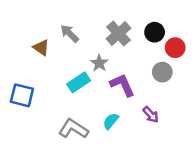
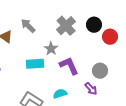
gray circle: (162, 72) -> (100, 71), moved
cyan rectangle: (79, 82) -> (35, 64), turned 30
cyan semicircle: (111, 121) -> (60, 94), turned 32

